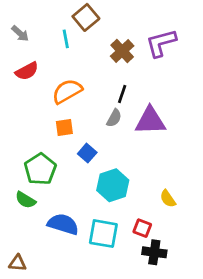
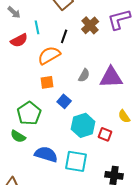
cyan line: (66, 39) -> (37, 27), moved
black line: (122, 94) -> (64, 36), moved
yellow semicircle: (168, 199) -> (124, 116), moved
red square: (142, 228) -> (105, 134), moved

